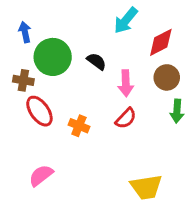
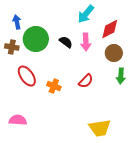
brown cross: (23, 80) -> (12, 47), moved
pink arrow: (126, 83) -> (86, 42), moved
pink semicircle: (41, 175) -> (18, 120), moved, turned 42

